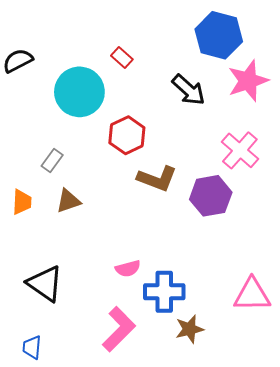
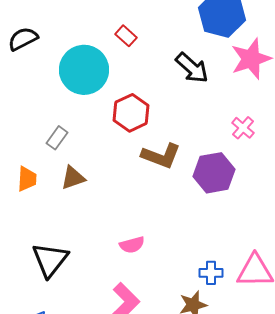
pink cross: (240, 150) -> (243, 128), size x0.6
black triangle: (45, 284) -> (50, 260), turned 33
blue cross: (164, 292) -> (211, 273), moved, size x0.6

